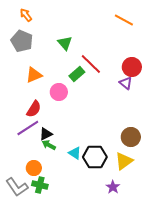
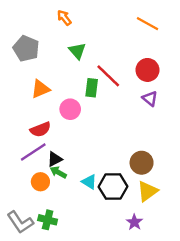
orange arrow: (26, 15) -> (64, 18), moved
red circle: (132, 67) -> (147, 70), moved
green rectangle: (77, 74) -> (92, 88), turned -42
red semicircle: (34, 109) -> (40, 129), turned 36
brown circle: (131, 137) -> (142, 163), moved
orange circle: (34, 168) -> (40, 182), moved

